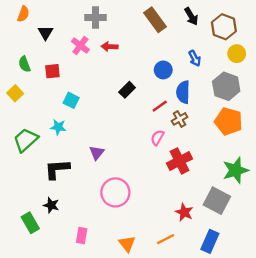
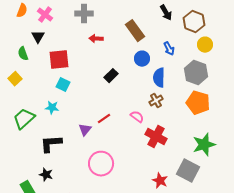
brown rectangle: (155, 20) -> (135, 31), moved
black triangle: (45, 33) -> (38, 37), moved
pink cross: (80, 45) -> (45, 15), moved
red square: (52, 71) -> (59, 60), moved, size x1.5
red line: (160, 106) -> (104, 119), moved
pink semicircle: (157, 138) -> (137, 117), turned 96
red cross: (180, 161) -> (156, 137), turned -35

